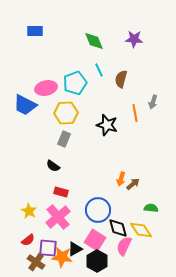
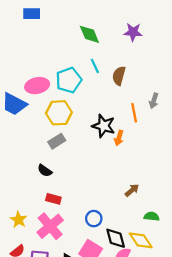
blue rectangle: (35, 31) -> (32, 14), moved
gray rectangle: (64, 139) -> (57, 141), turned 35
orange arrow: (121, 179) -> (119, 138), moved
blue circle: (98, 210) -> (94, 219), size x0.6

